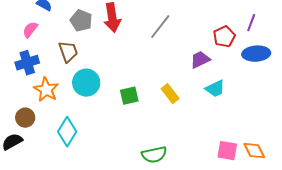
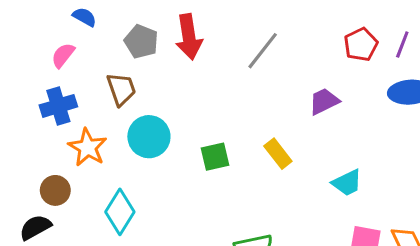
red pentagon: (224, 37) -> (361, 45), moved
cyan trapezoid: (215, 89) -> (347, 183), moved

